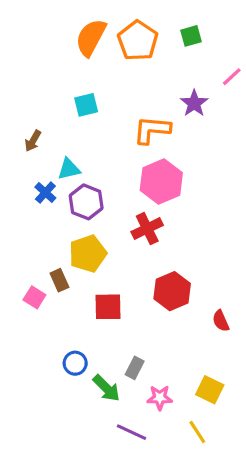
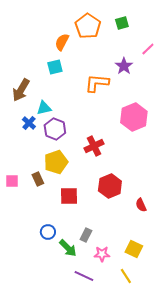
orange semicircle: (91, 38) -> (62, 42), moved, size x0.7
brown arrow: (33, 141) -> (21, 90), size x1.6
pink hexagon: (161, 182) -> (134, 117), moved
pink square: (34, 297) -> (12, 181), moved, turned -32

